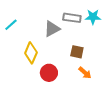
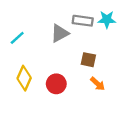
cyan line: (11, 25) -> (17, 38), moved
yellow diamond: (31, 53) -> (24, 78), moved

